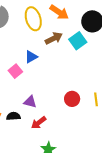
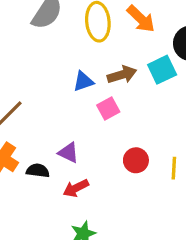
brown arrow: (54, 38) -> (122, 75), moved
pink square: (15, 71) -> (108, 108), moved

